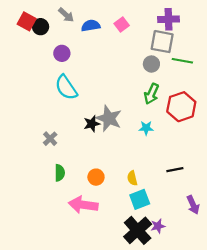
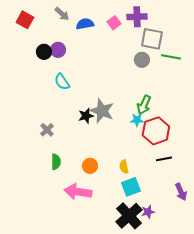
purple cross: (169, 19) -> (137, 17), moved
black circle: (41, 27) -> (44, 52), moved
cyan semicircle: (66, 87) -> (62, 82), size x0.7
green arrow: (151, 94) -> (144, 105), moved
red hexagon: (181, 107) -> (156, 131), moved

